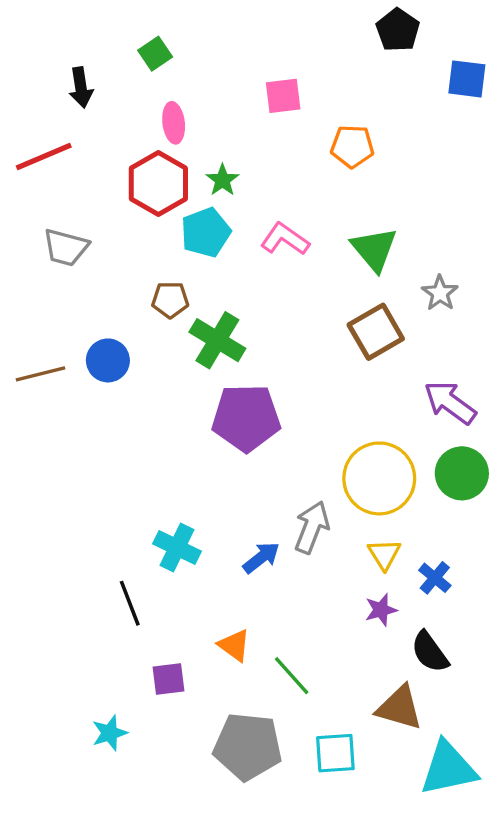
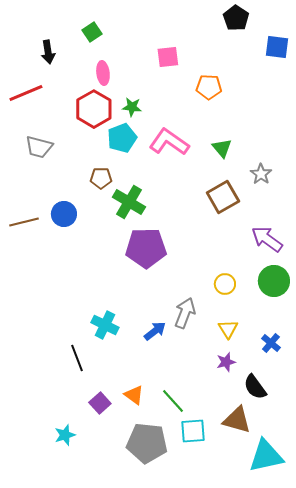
green star: (222, 180) -> (132, 107), turned -30
pink L-shape: (285, 239) -> (169, 142), size x1.4
green triangle: (374, 249) -> (222, 148), size x0.7
yellow circle: (379, 478) -> (225, 284), size x0.5
blue cross: (435, 578) -> (271, 343), moved
orange triangle: (234, 645) -> (134, 395), moved
purple square: (169, 679) -> (100, 403), turned -35
cyan square: (335, 753) -> (193, 431), moved

